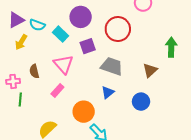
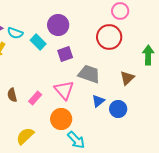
red circle: (118, 29) -> (109, 37), moved
pink triangle: (63, 64) -> (64, 90), moved
brown semicircle: (34, 71) -> (12, 95), moved
blue triangle: (108, 92) -> (98, 101), moved

